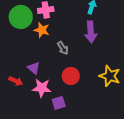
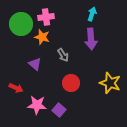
purple triangle: (34, 68) -> (35, 64), moved
pink star: (42, 88) -> (37, 105), moved
purple square: (59, 103) -> (59, 110), turned -32

